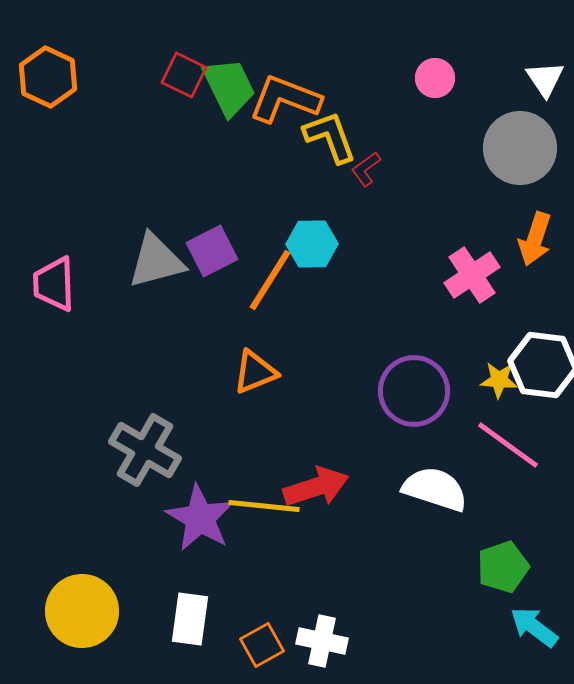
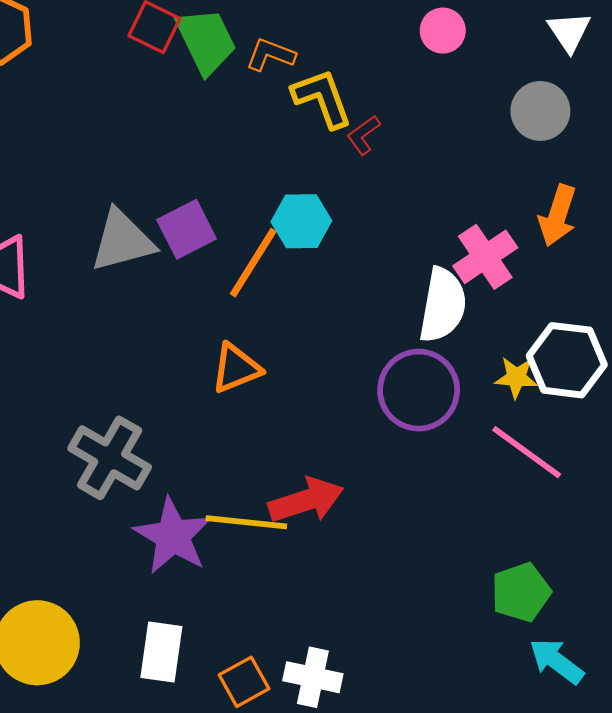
orange L-shape: (285, 99) -> (270, 55), size x0.6
gray circle: (520, 148) -> (540, 111), size x0.7
white semicircle: (435, 489) -> (443, 305), moved, turned 82

